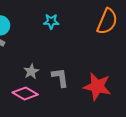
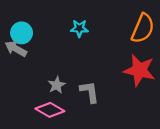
red star: (97, 86) -> (139, 70), moved

